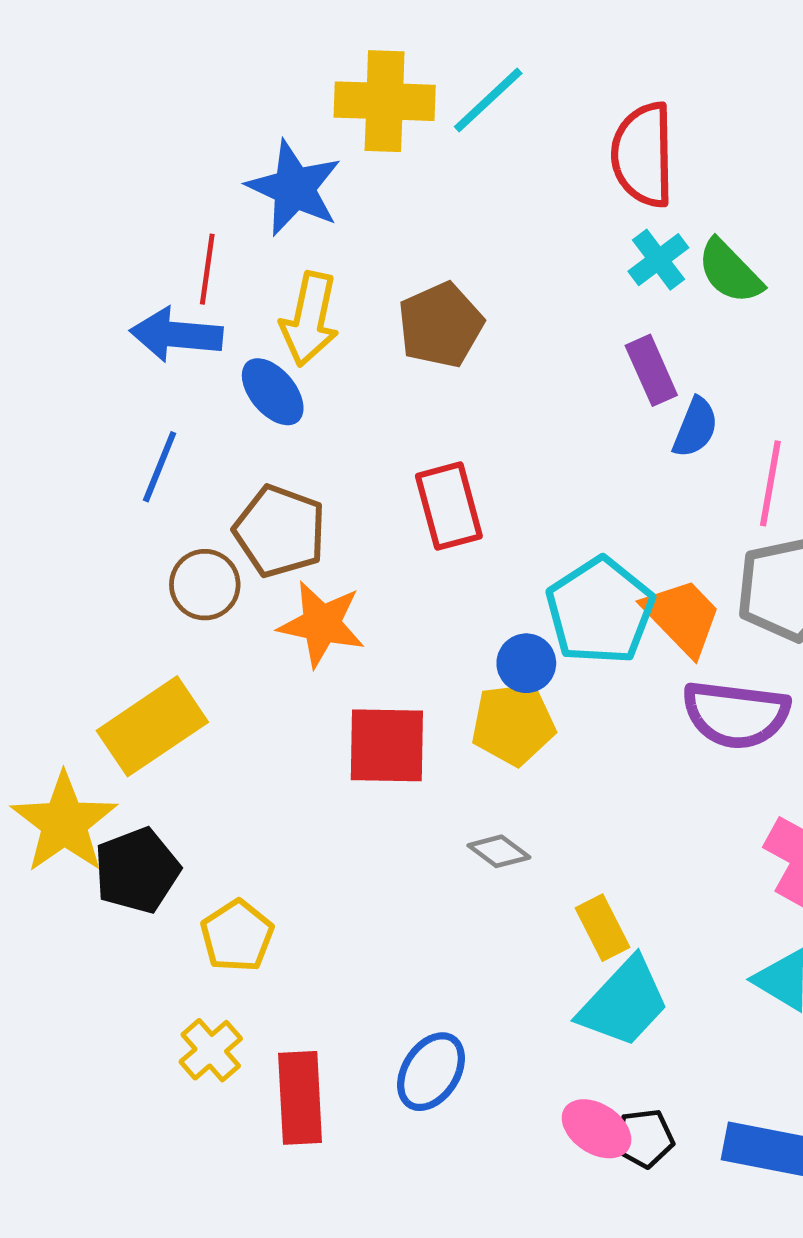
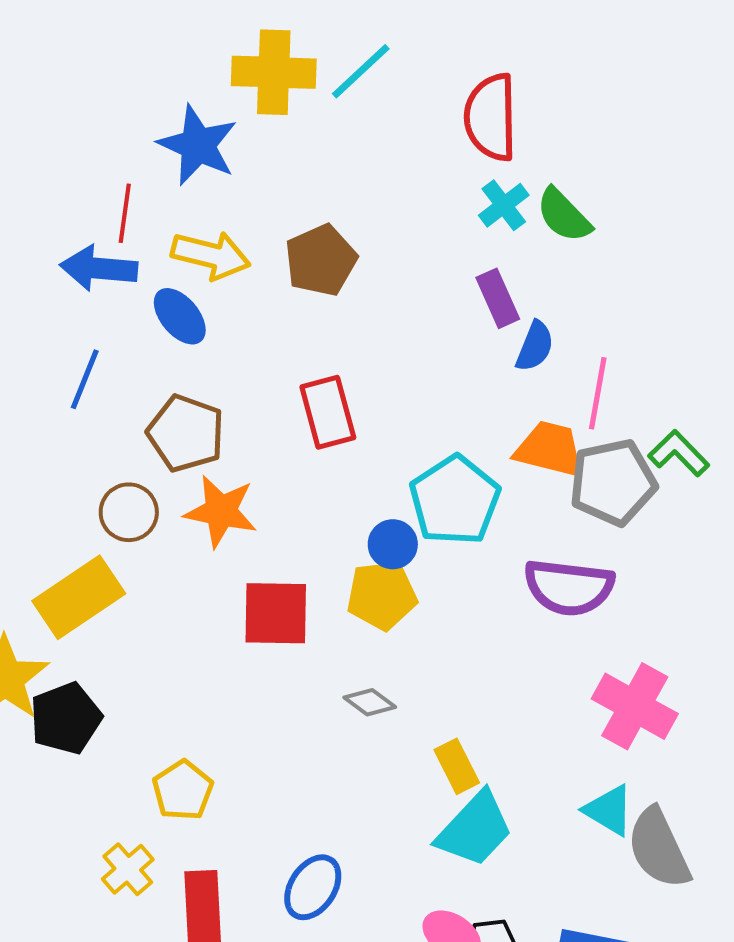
yellow arrow: (310, 319) -> (211, 255), turned -88
brown circle: (205, 585) -> (129, 512), moved
orange trapezoid: (682, 617) -> (550, 449), moved, turned -32
yellow pentagon: (237, 936) -> (183, 790), moved

